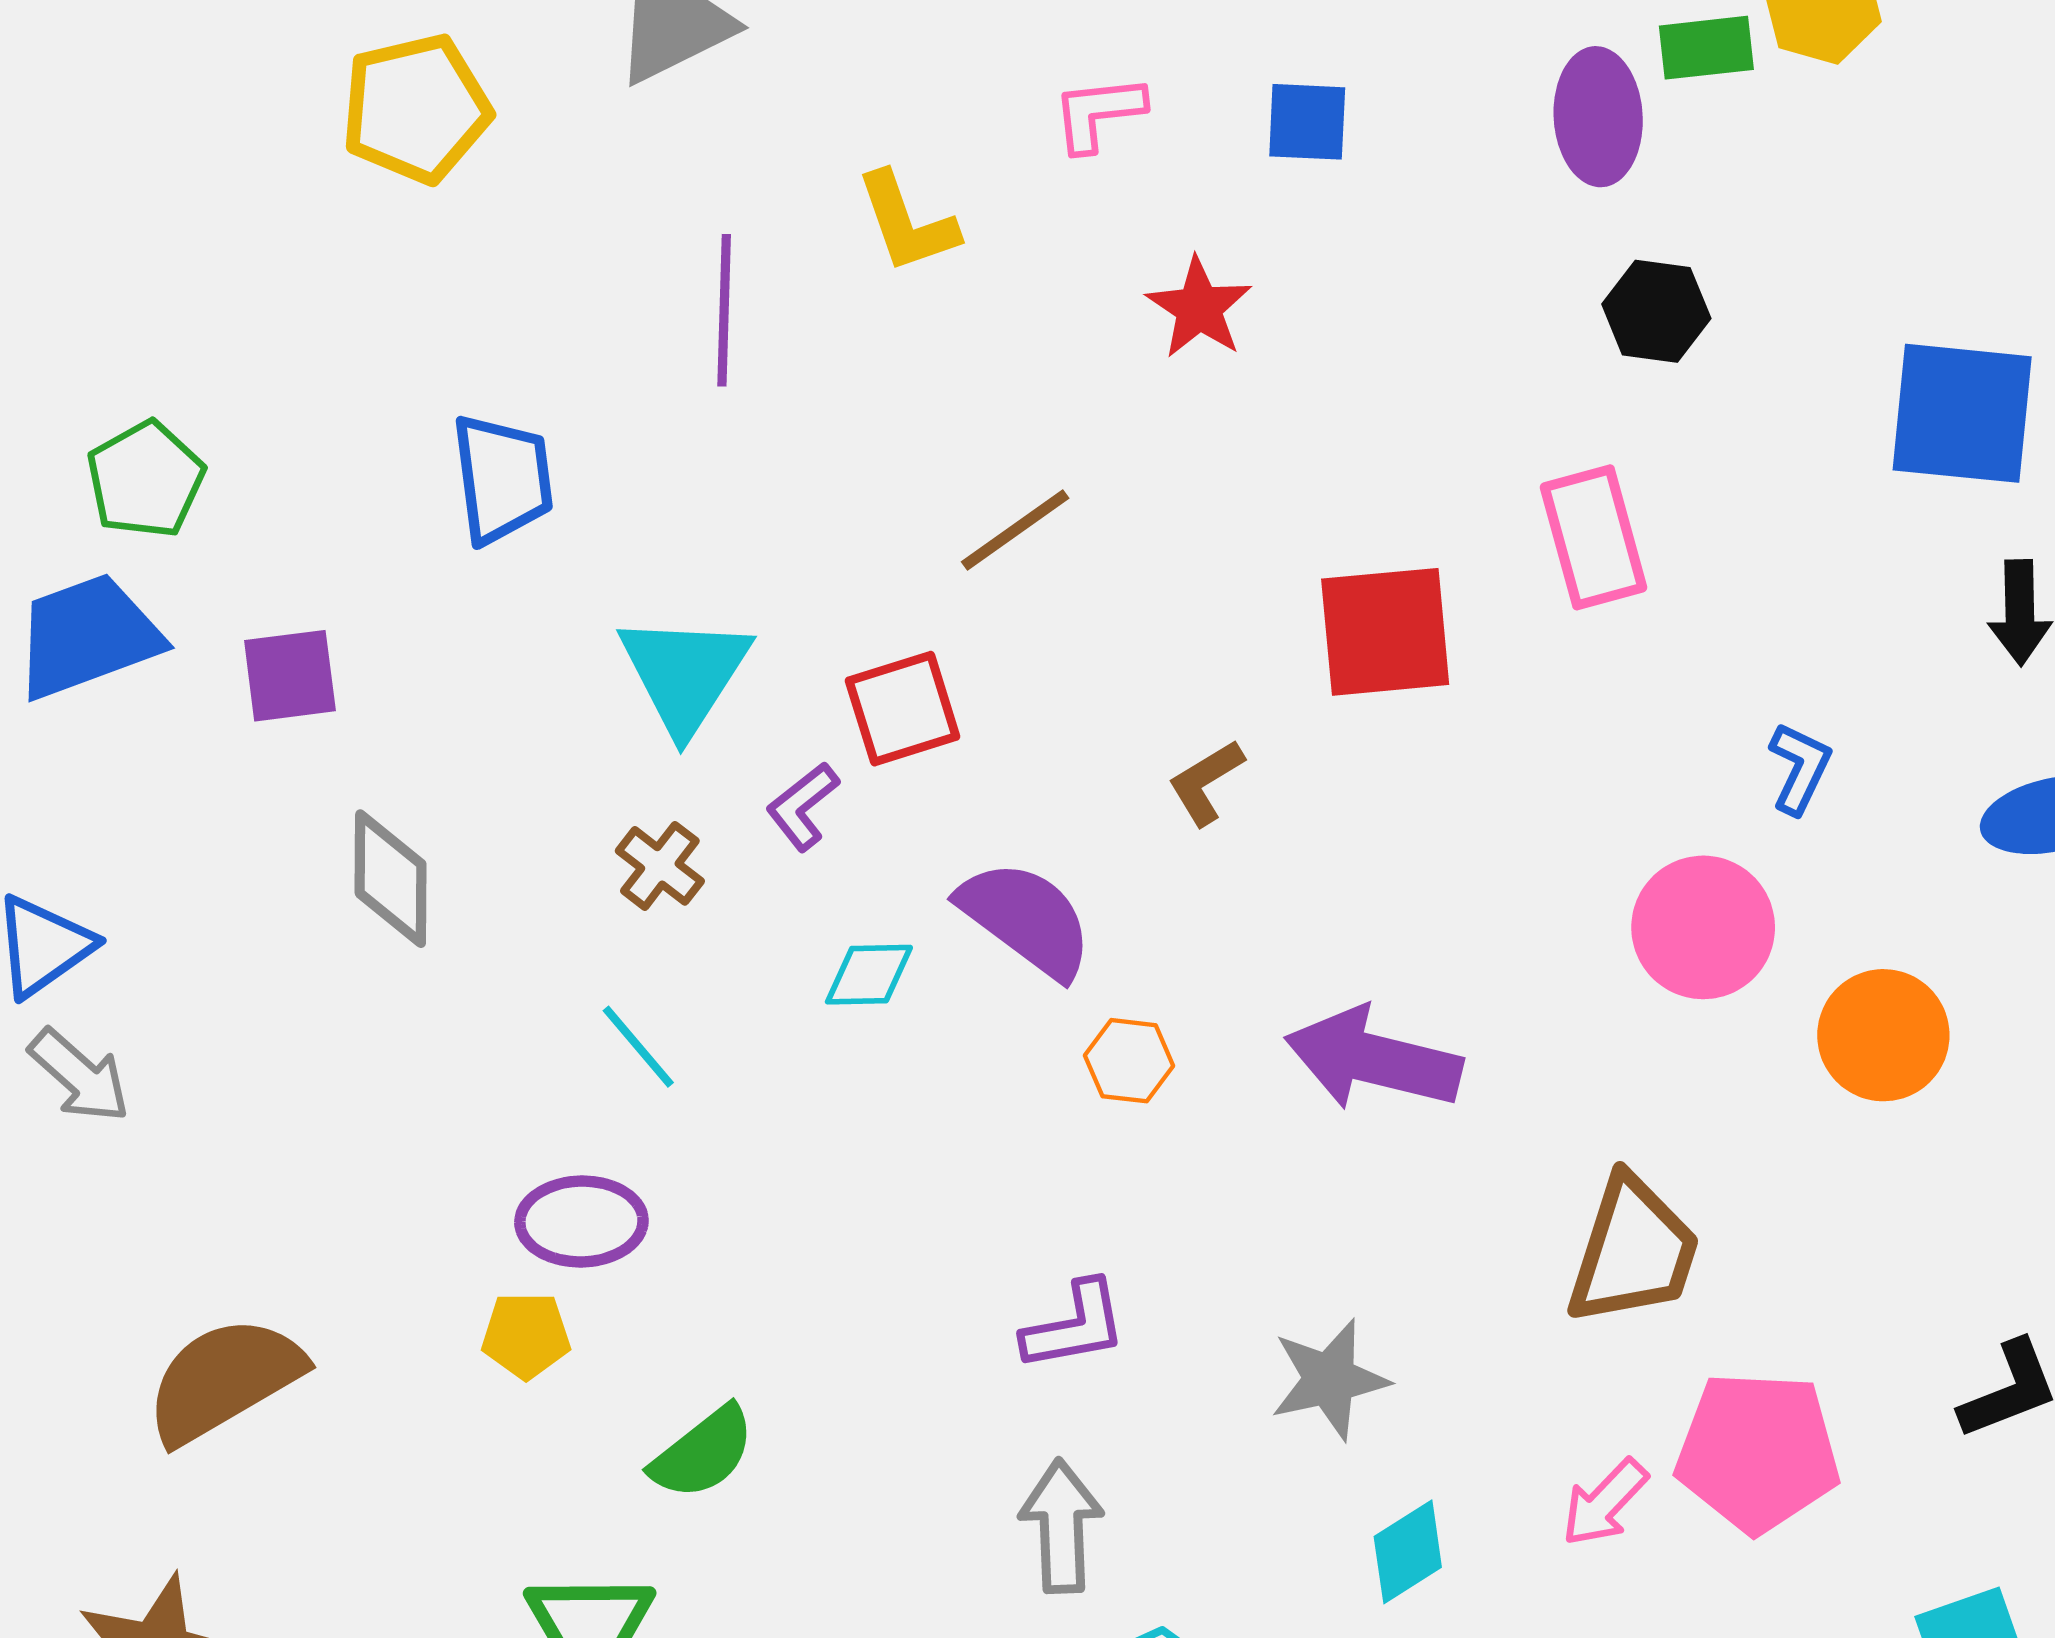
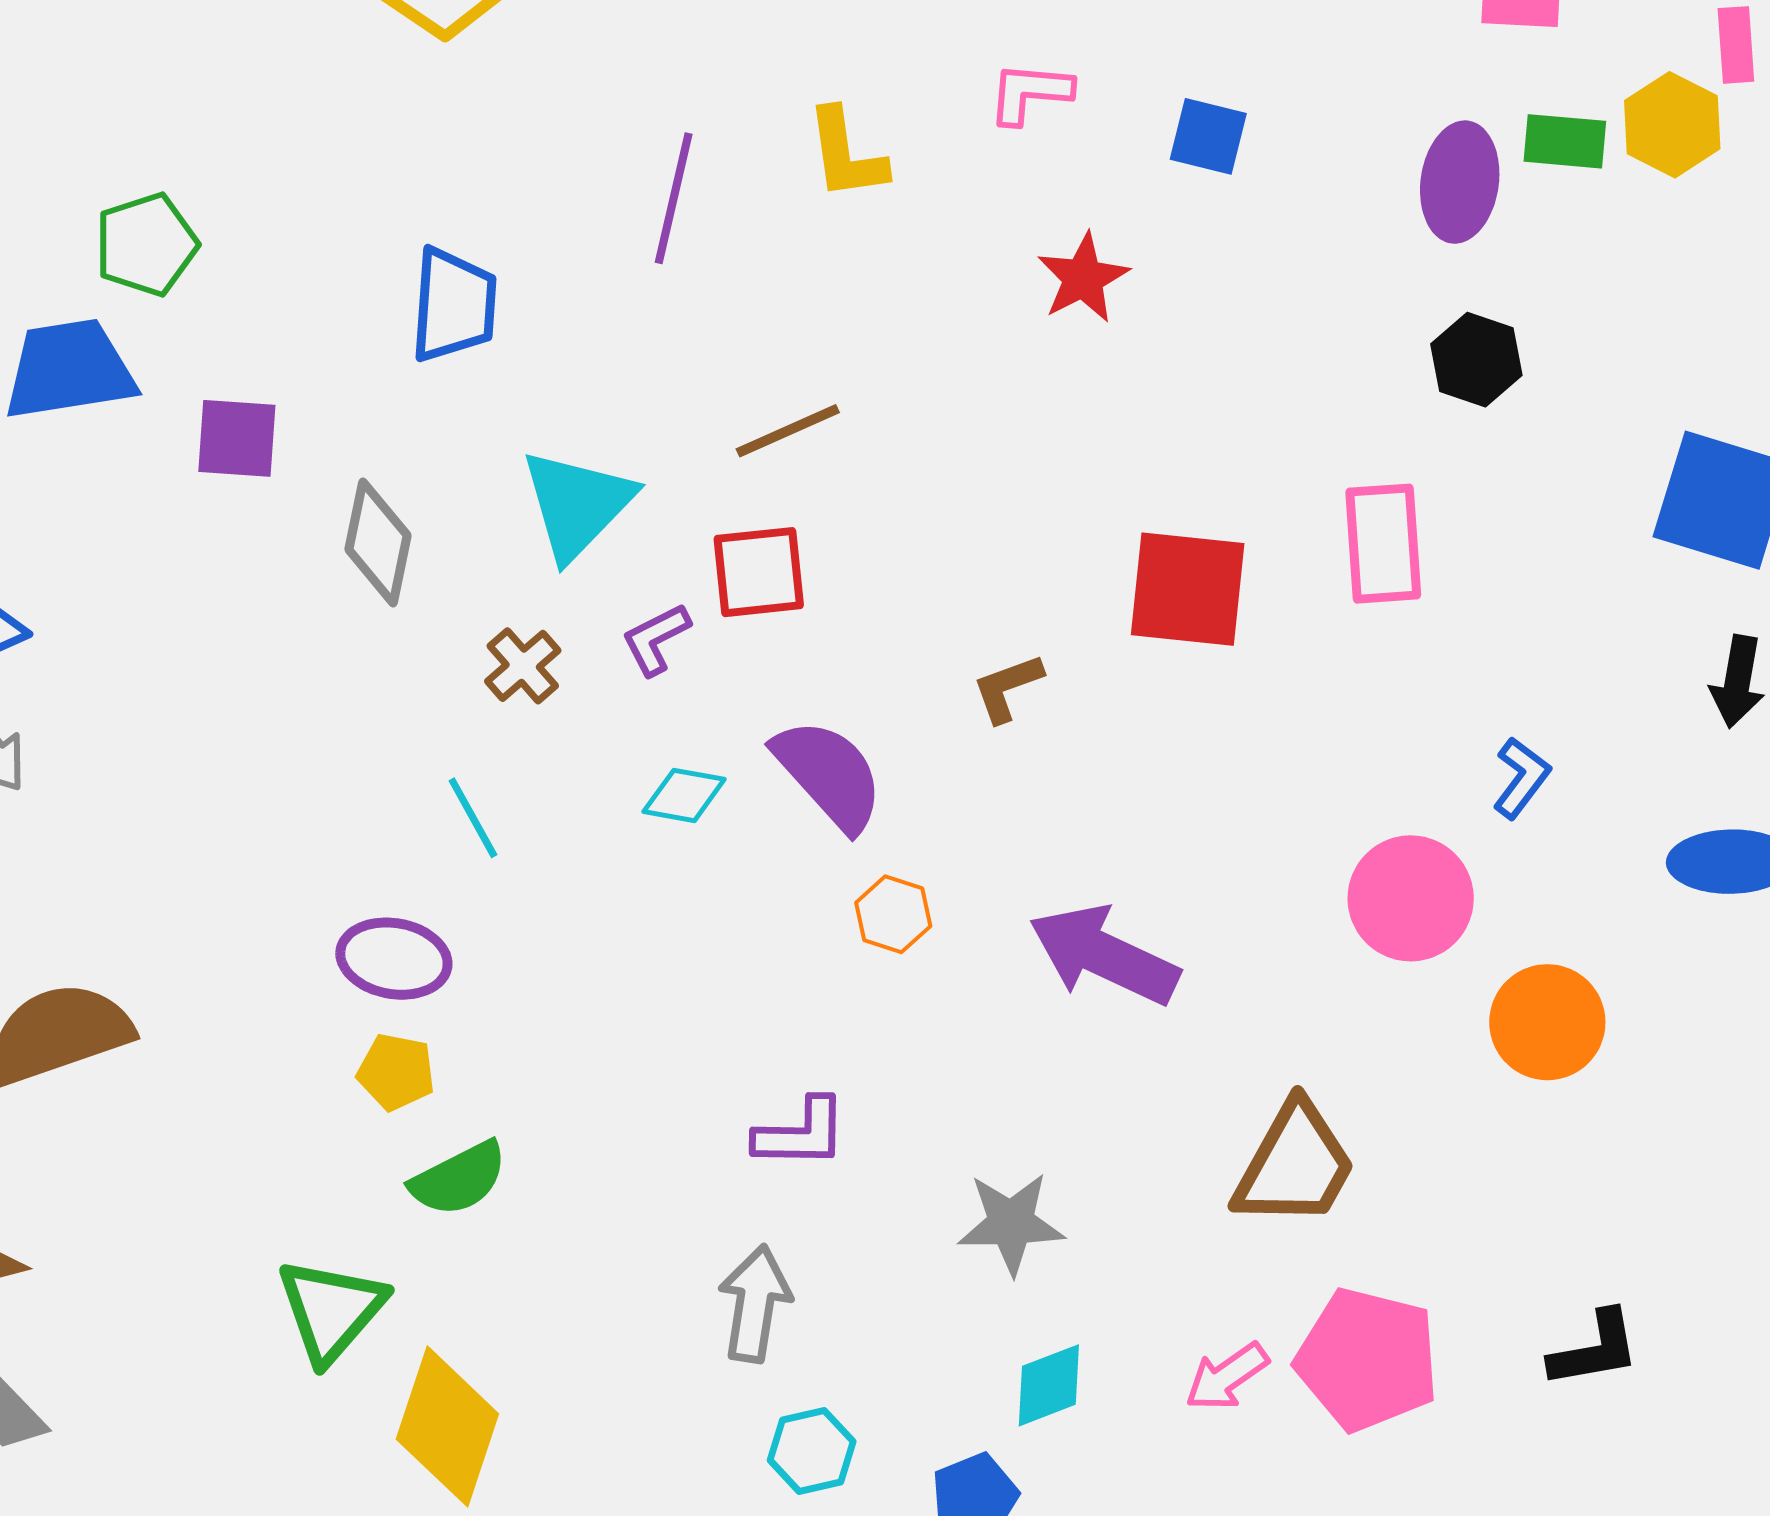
brown line: (1015, 530) -> (788, 431), moved
gray diamond: (391, 879) -> (378, 542), moved
yellow pentagon: (526, 1335) -> (396, 1072), moved

